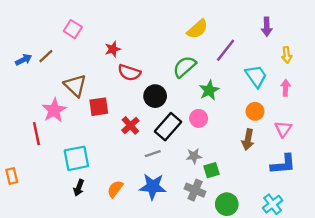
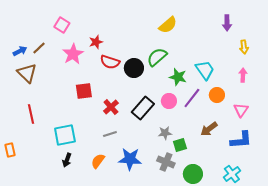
purple line: (226, 50) -> (192, 98), moved
cyan trapezoid: (256, 76) -> (205, 70), moved
brown triangle: (75, 86) -> (27, 73), moved
green star: (209, 90) -> (178, 77), turned -30
black circle: (155, 96) -> (134, 68), moved
pink star: (54, 110) -> (73, 54), moved
brown arrow: (248, 140) -> (209, 129), moved, turned 42
gray line: (153, 154) -> (110, 134), moved

